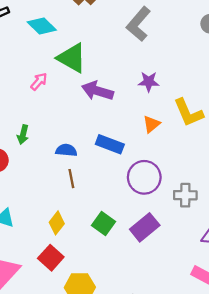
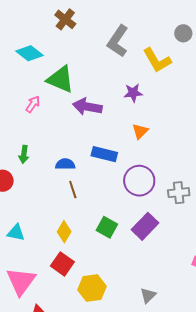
yellow L-shape: (188, 113) -> (157, 60), moved

